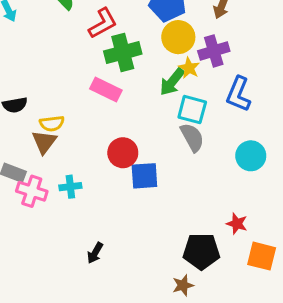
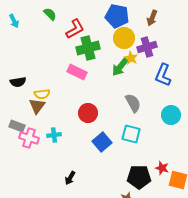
cyan square: (192, 110) -> (131, 134), moved
blue square: (144, 176) -> (102, 142), moved, turned -36
red star: (237, 224) -> (162, 168), moved

